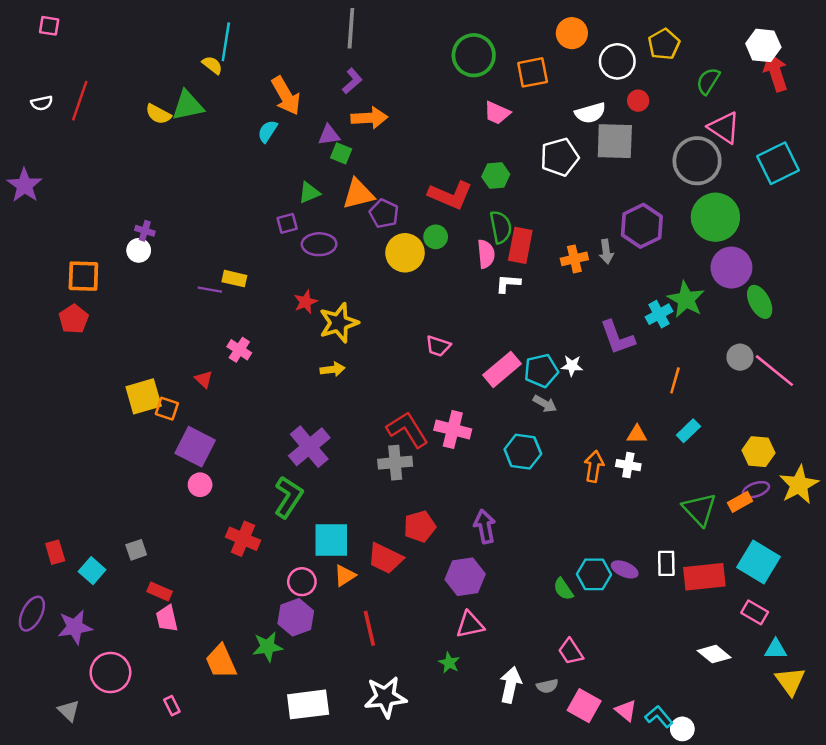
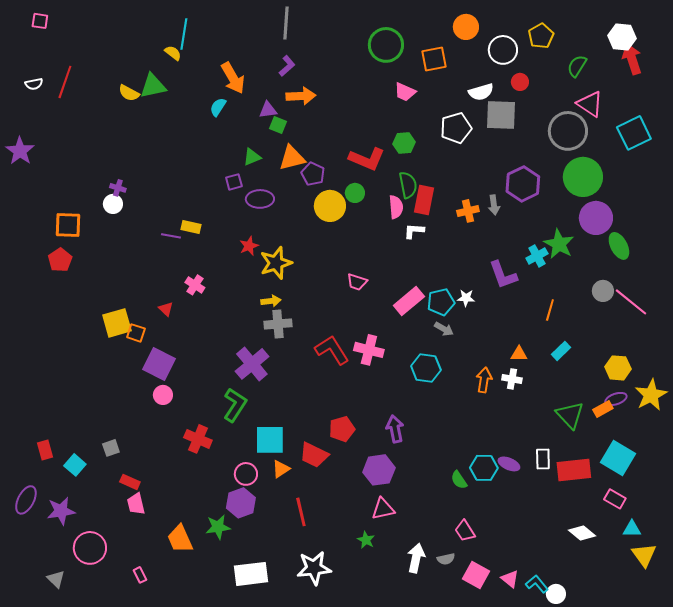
gray cross: (395, 463) -> (278, 324), moved

